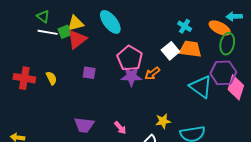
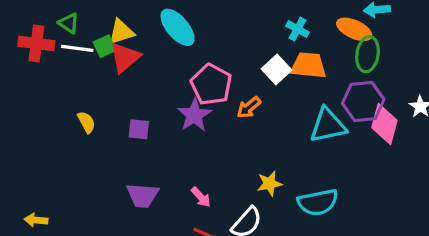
purple square: (89, 73) -> (139, 129), moved
purple star: (131, 76) -> (194, 115), moved, turned -30
red cross: (24, 78) -> (36, 44), moved
cyan triangle: (201, 87) -> (328, 125), turned -45

